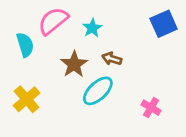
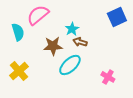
cyan star: (92, 28) -> (72, 29), moved
brown star: (74, 64) -> (53, 46), turned 30

